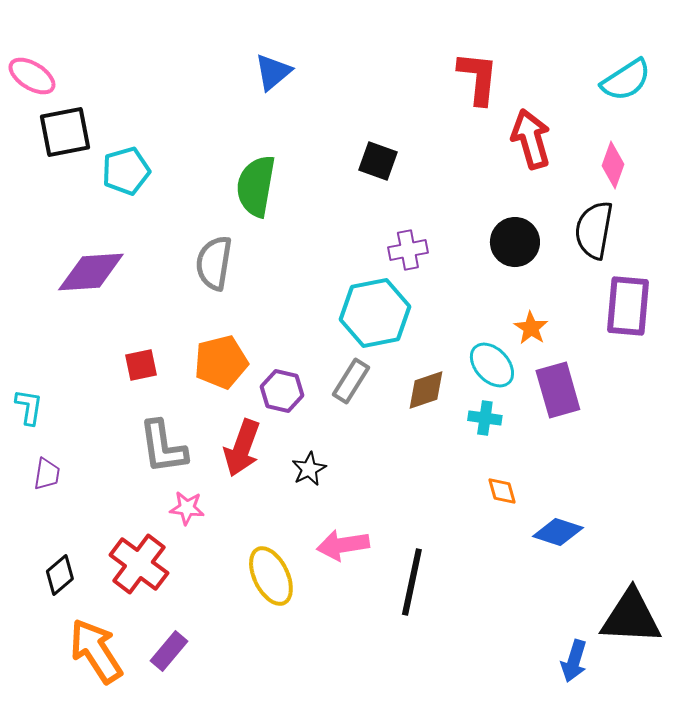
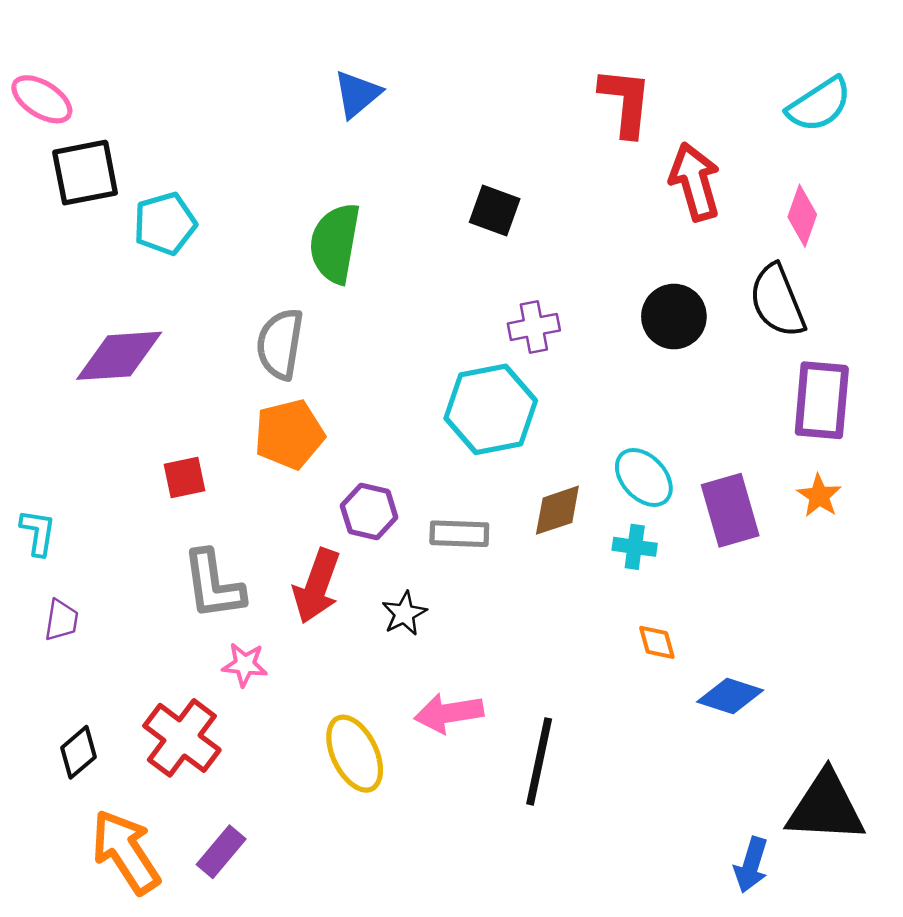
black semicircle: (594, 230) -> (777, 301), turned -32
orange star: (531, 328) -> (819, 496), moved
orange pentagon: (221, 362) -> (289, 434), moved
gray rectangle: (351, 381) -> (459, 534), moved, turned 60

